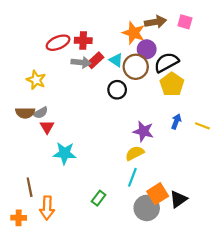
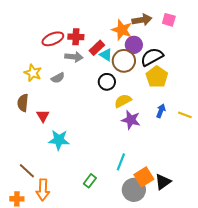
red rectangle: (95, 60) -> (97, 48), moved
brown semicircle: (25, 113) -> (23, 103), turned 96
gray semicircle: (40, 113) -> (58, 78), moved
yellow semicircle: (135, 153) -> (123, 101), moved
brown line: (30, 187) -> (27, 171), turned -36

